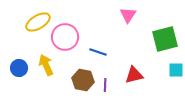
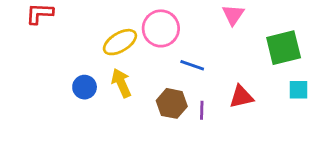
yellow ellipse: (38, 22) -> (120, 42), moved
pink circle: (65, 37) -> (161, 28), moved

